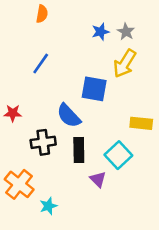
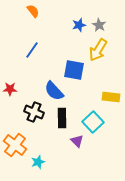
orange semicircle: (42, 14) -> (33, 11), turned -48
black cross: (43, 142) -> (34, 112), turned 30

